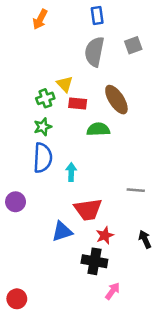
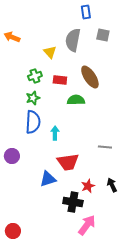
blue rectangle: (97, 15) -> (86, 12), moved
orange arrow: (40, 19) -> (12, 37), moved, turned 84
gray square: (133, 45) -> (103, 35), turned 32
yellow triangle: (65, 84) -> (50, 52), moved
red star: (105, 235) -> (88, 186), moved
pink arrow: (113, 291) -> (87, 225), size x1.5

